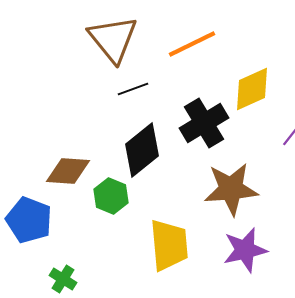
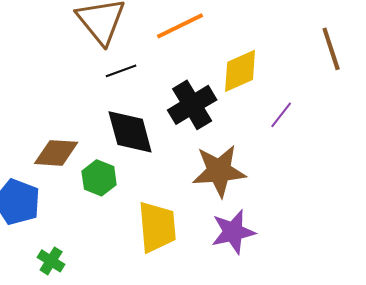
black diamond: (142, 150) -> (130, 132), turned -66

